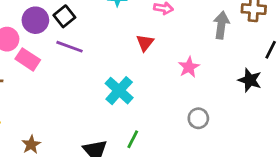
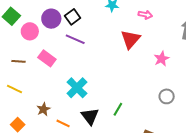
red triangle: (145, 43) -> (131, 39), size x1.5
pink rectangle: (28, 59) -> (47, 58), moved
cyan cross: (119, 91) -> (77, 88), moved

